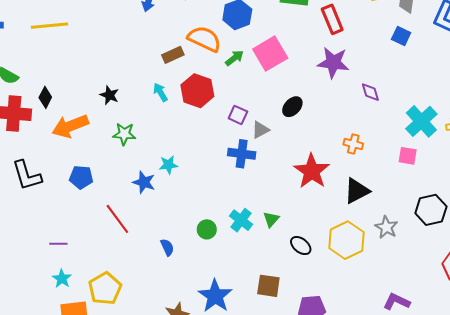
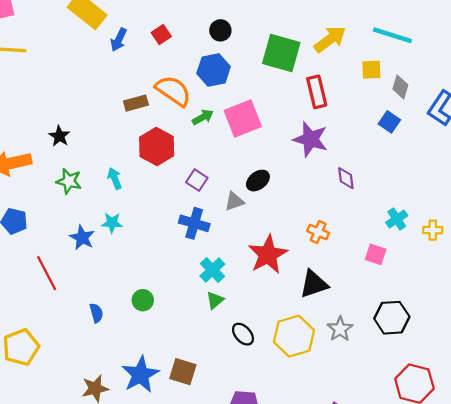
cyan arrow: (160, 92) -> (115, 178), moved
cyan cross: (421, 121) -> (397, 219), size x0.6
gray triangle: (260, 130) -> (234, 201), moved
cyan cross: (241, 220) -> (212, 270), moved
brown square: (268, 286) -> (183, 372), moved

